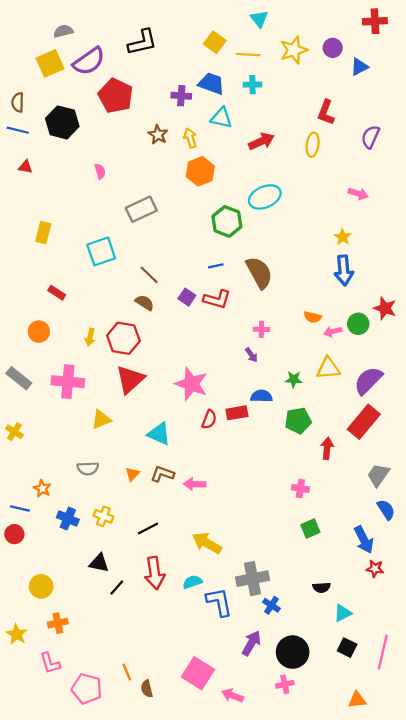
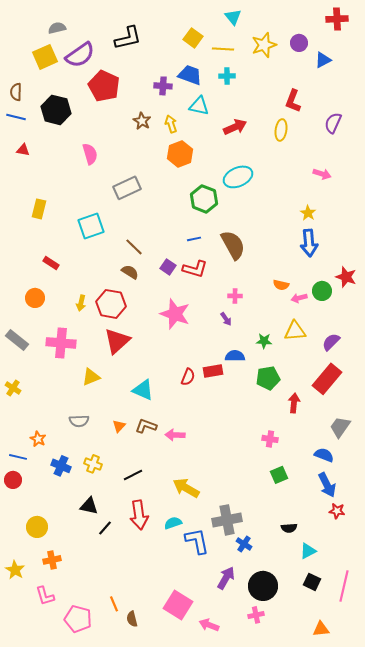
pink semicircle: (100, 171) -> (90, 154), size x1.5
purple semicircle: (368, 381) -> (331, 342), size x0.7
pink star: (191, 384) -> (175, 314), moved
blue semicircle: (386, 510) -> (324, 455), moved, turned -36

